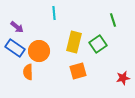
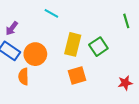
cyan line: (54, 13) -> (51, 13), turned -56
green line: (113, 20) -> (126, 21), moved
purple arrow: (17, 27) -> (12, 28), turned 88

